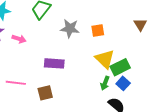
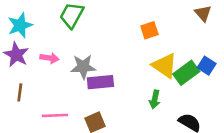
gray star: (70, 28) -> (83, 67), moved
green arrow: (105, 83) -> (155, 99), moved
blue square: (123, 83) -> (207, 66), moved

